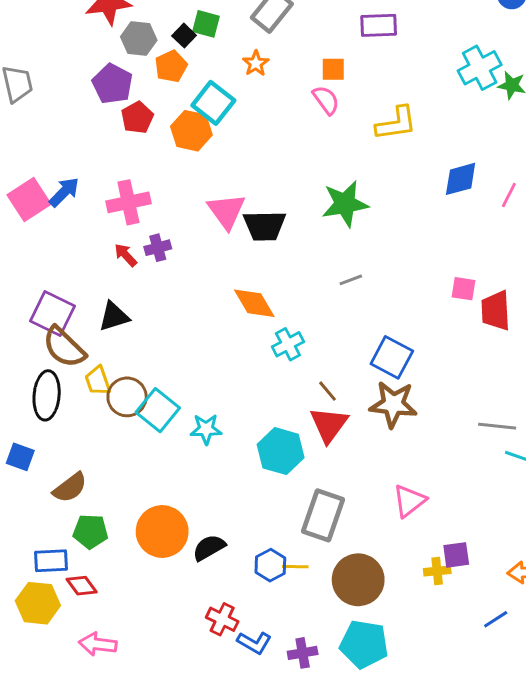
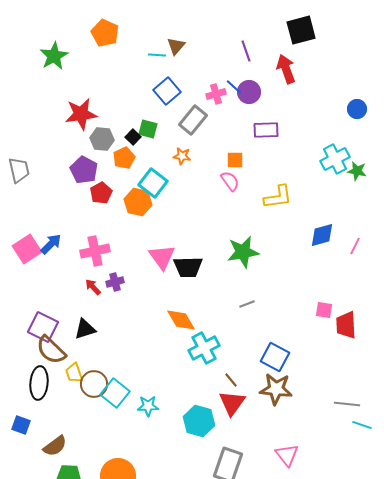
orange star: (256, 63) -> (182, 156), turned -30
cyan cross: (288, 344) -> (204, 348), size x1.4
pink triangle: (409, 501) -> (287, 455), turned -30

